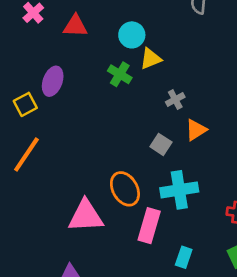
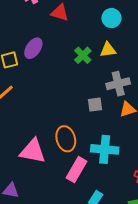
cyan circle: (132, 35) -> (111, 18), moved
gray cross: (175, 100) -> (118, 84), size x1.6
gray square: (161, 144) -> (95, 105), moved, turned 35

